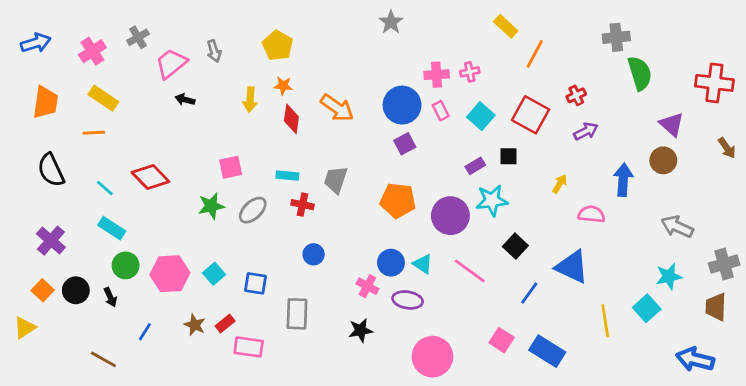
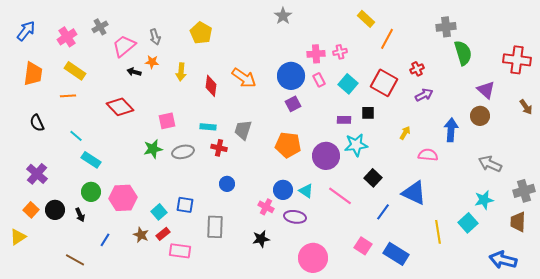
blue arrow: (36, 43) -> (26, 31), turned -35
orange star: (283, 86) -> (152, 62), moved
purple rectangle: (475, 166) -> (344, 120), turned 32
black semicircle: (51, 170) -> (37, 123), size x0.7
red diamond: (150, 177) -> (120, 107), moved
gray ellipse: (253, 210) -> (183, 152), turned 30
cyan rectangle: (112, 228) -> (91, 160), moved
cyan square: (214, 274) -> (159, 212), moved

